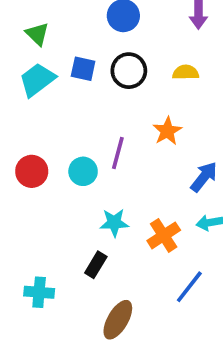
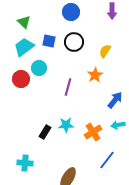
yellow semicircle: (186, 72) -> (105, 51), moved, turned -56
red circle: (32, 171) -> (21, 79), moved
cyan circle: (83, 171) -> (39, 68), moved
black rectangle: (96, 265) -> (45, 132), moved

